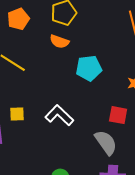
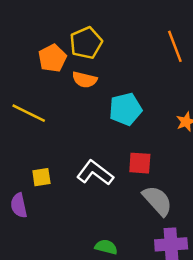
orange pentagon: (18, 19) -> (52, 58), moved
red square: (118, 115) -> (140, 163), moved

